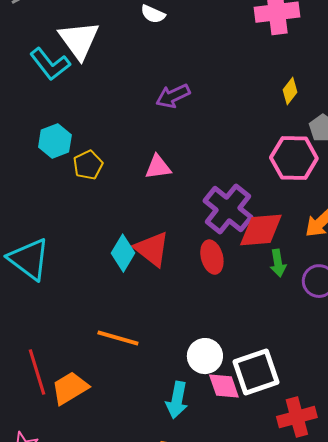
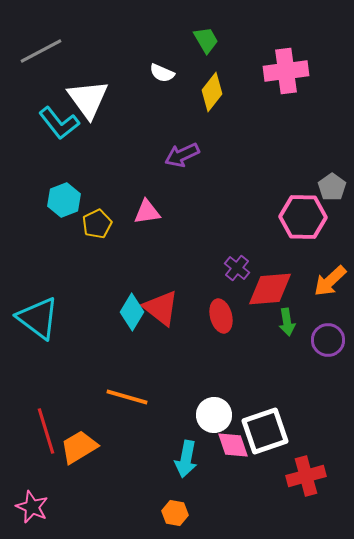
yellow diamond: (290, 91) -> (212, 92), moved, size x1.4
pink triangle: (158, 167) -> (147, 212), moved
purple cross: (228, 209) -> (237, 268), size x0.5

